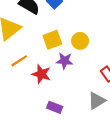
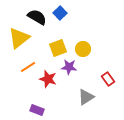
gray triangle: (97, 101) -> (86, 97), moved
purple rectangle: (55, 107) -> (37, 110), moved

